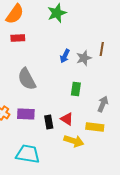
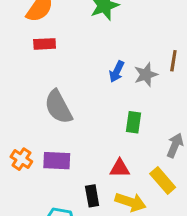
red triangle: (67, 119) -> (120, 168), turned -32
black rectangle: (49, 122) -> (92, 196), moved
yellow rectangle: (95, 127) -> (163, 181), turned 42

